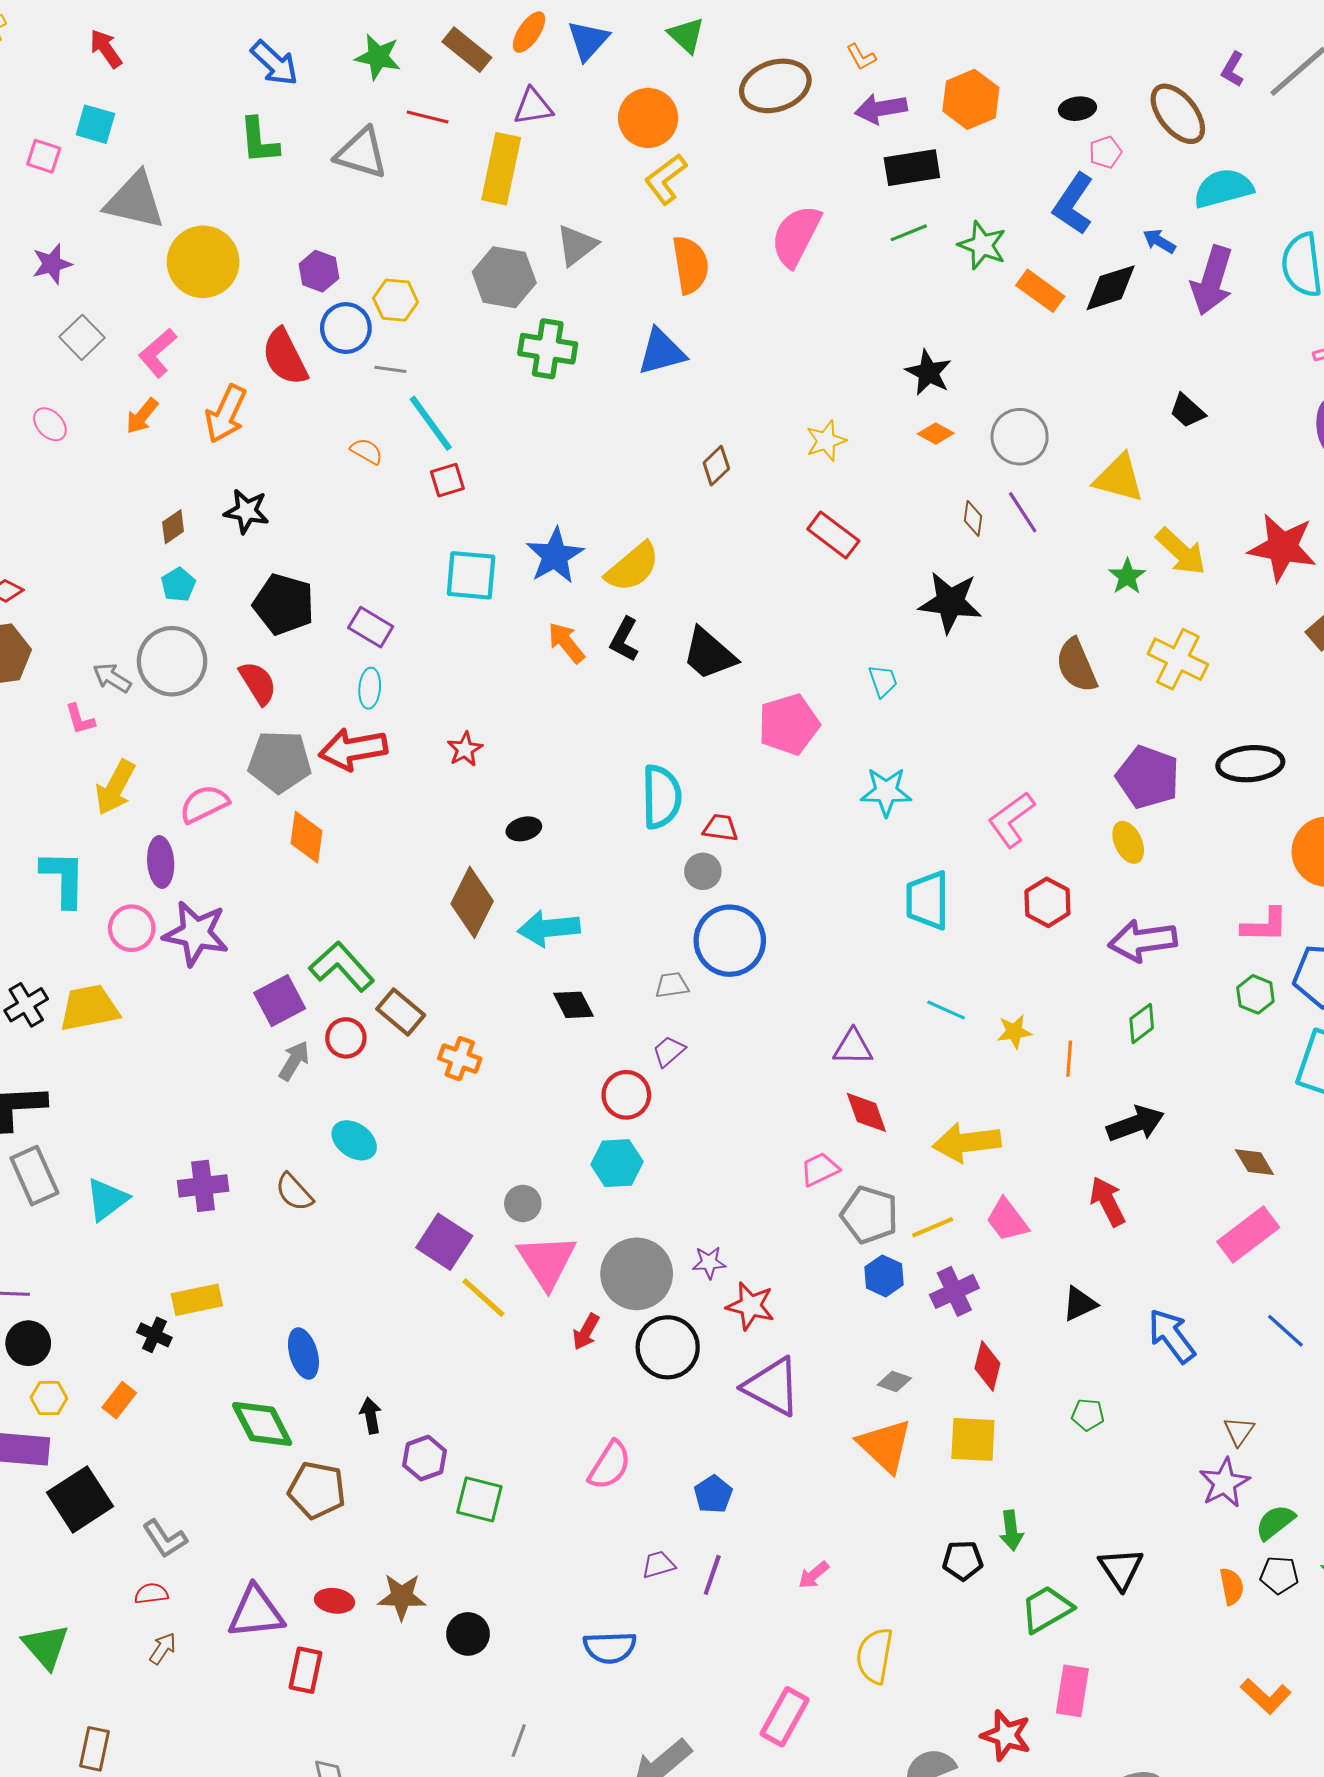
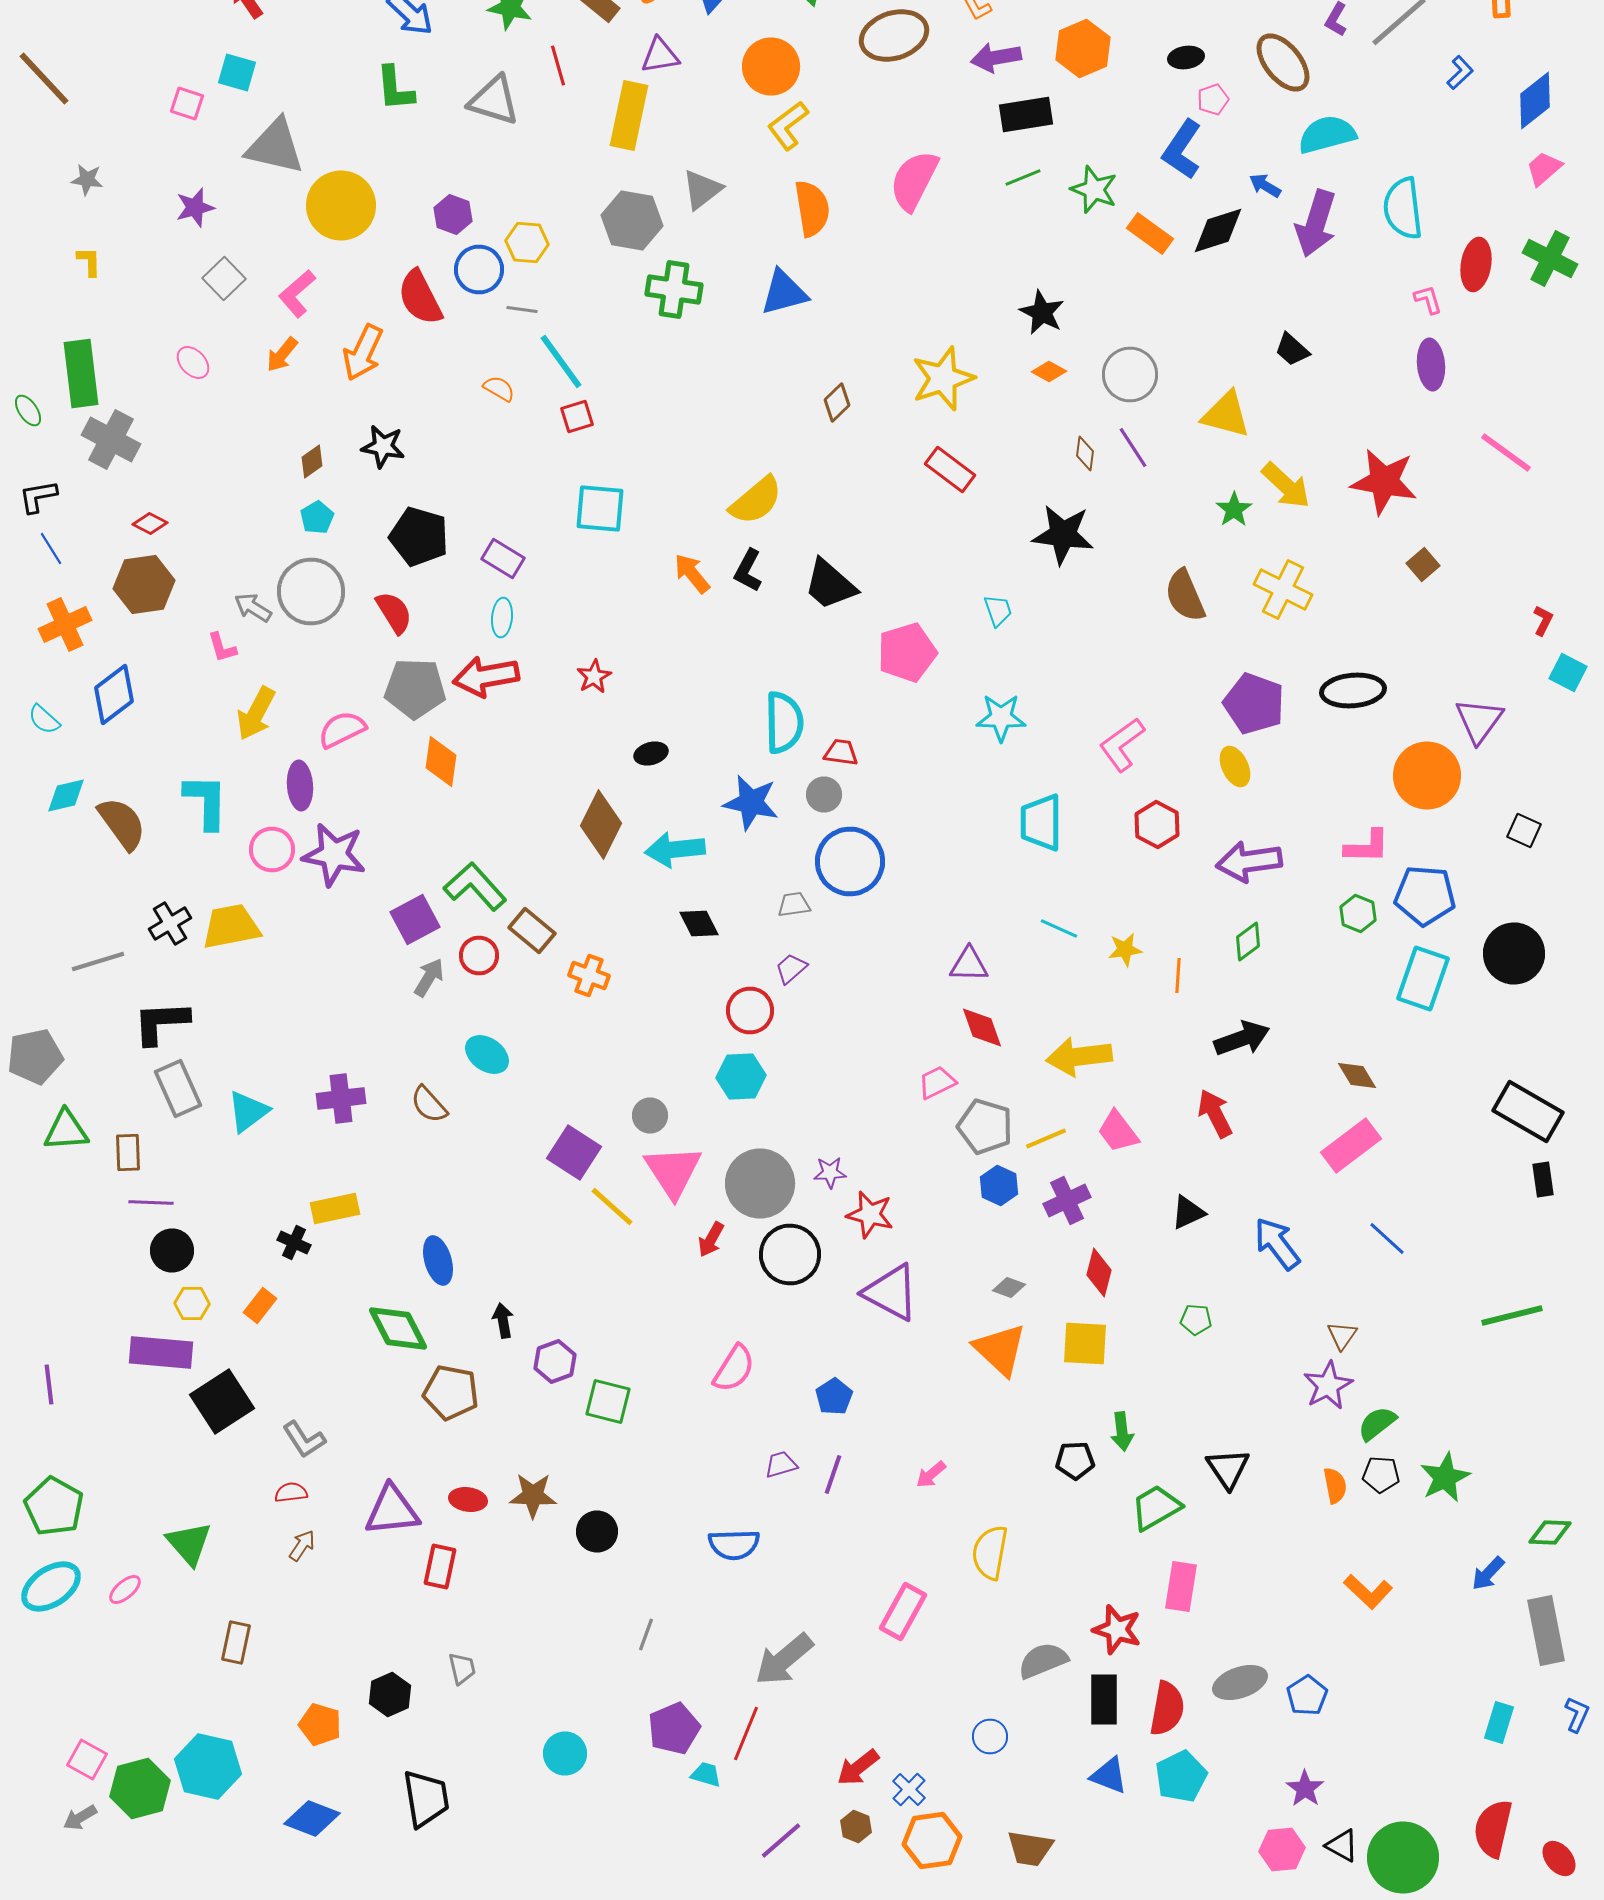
red line: (428, 117) -> (558, 66), turned 60
yellow star: (826, 441) -> (943, 378), size x1.6
blue star: (555, 556) -> (751, 802), moved, turned -30

